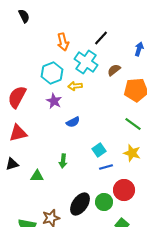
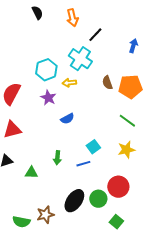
black semicircle: (24, 16) -> (37, 13), moved
orange arrow: (63, 42) -> (72, 18), moved
brown semicircle: (114, 70) -> (107, 83), moved, turned -72
yellow star: (132, 153) -> (126, 150), turned -30
blue line: (106, 167) -> (83, 164), moved

